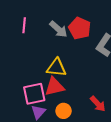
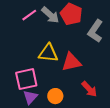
pink line: (24, 25) -> (29, 15), moved, turned 49
red triangle: (54, 87) -> (71, 62), moved

